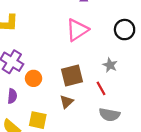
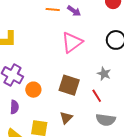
brown square: (72, 75) -> (69, 85), turned 35
brown triangle: (66, 102) -> (66, 118), moved

